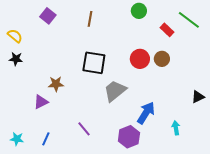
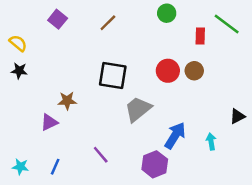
brown line: (90, 19) -> (108, 23), turned 35
red rectangle: (167, 30) -> (200, 36), turned 48
cyan arrow: (176, 128) -> (211, 141), moved

